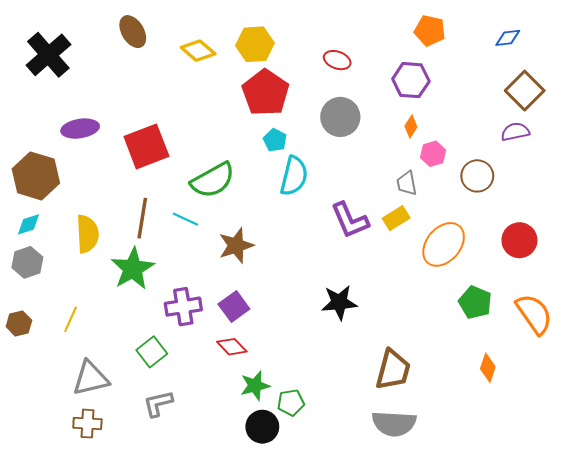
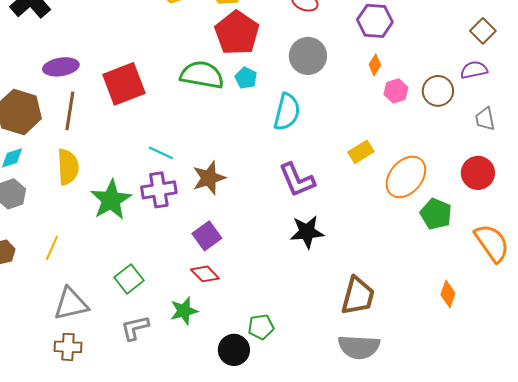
brown square: (525, 91) -> (483, 31), size x0.7
cyan semicircle: (294, 176) -> (287, 112), moved
brown circle: (477, 176) -> (438, 91), moved
green semicircle: (213, 180) -> (202, 75), moved, turned -141
gray trapezoid: (407, 183) -> (485, 119), moved
brown line: (142, 218) -> (70, 111), moved
purple L-shape: (350, 220) -> (297, 180), moved
green pentagon: (475, 302) -> (436, 214), moved
purple cross: (183, 307) -> (159, 190), moved
green star: (255, 386) -> (184, 311), moved

